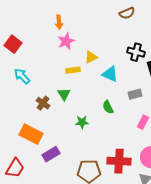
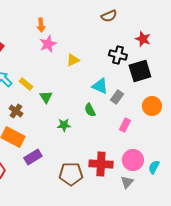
yellow rectangle: (73, 70) -> (26, 84), moved, turned 48
cyan triangle: (110, 74) -> (100, 86), moved
gray rectangle: (135, 94) -> (117, 97), turned -40
brown cross: (43, 103) -> (16, 111), moved

